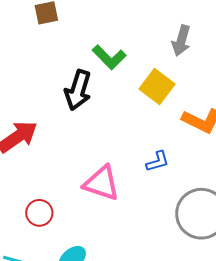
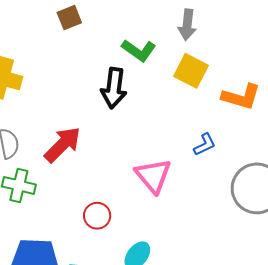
gray arrow: (181, 41) -> (187, 25), moved
pink triangle: (101, 183) -> (153, 176), turned 42

